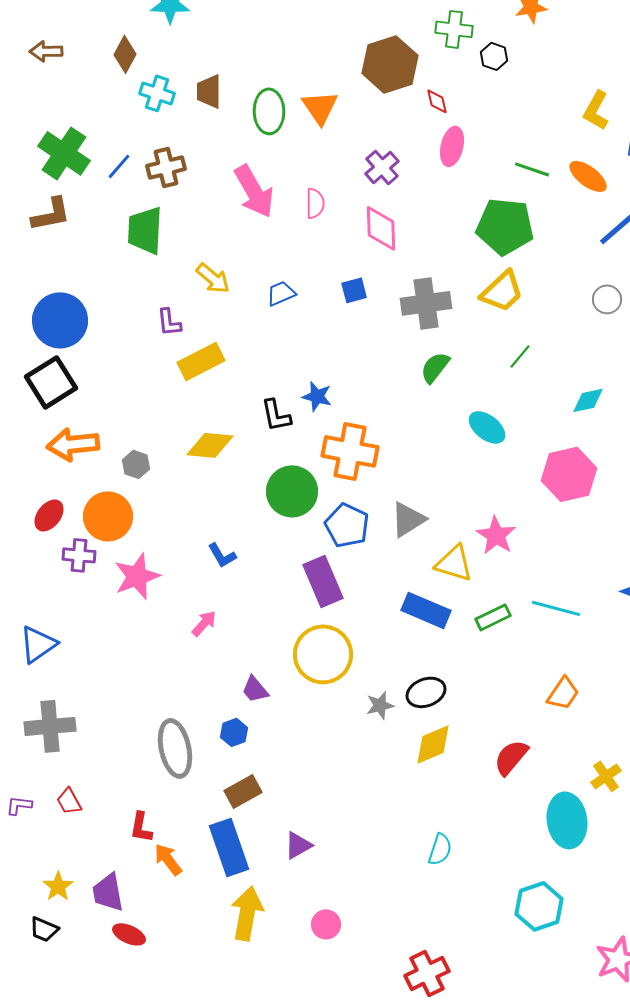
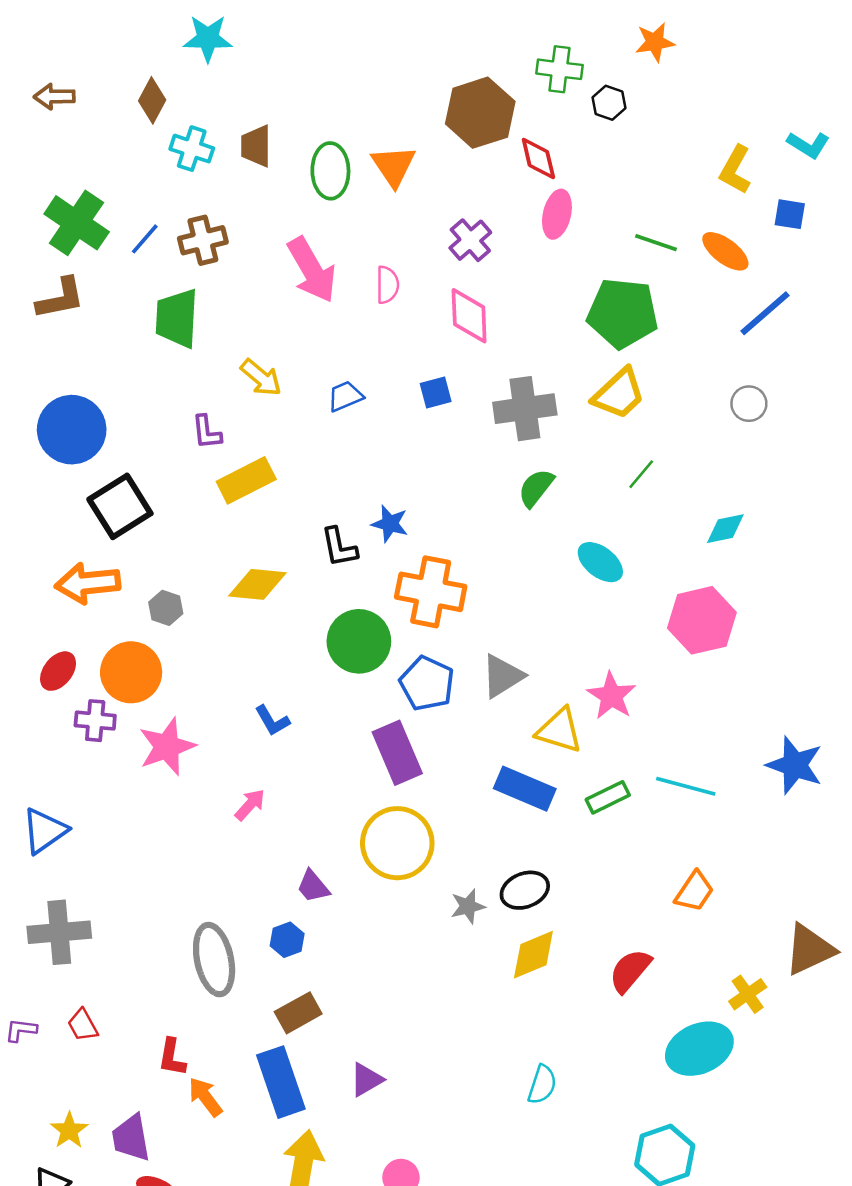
red diamond: (437, 101) -> (538, 158), size x1.4
black square: (51, 382) -> (120, 506), moved
cyan ellipse: (567, 820) -> (699, 1049), turned 74

